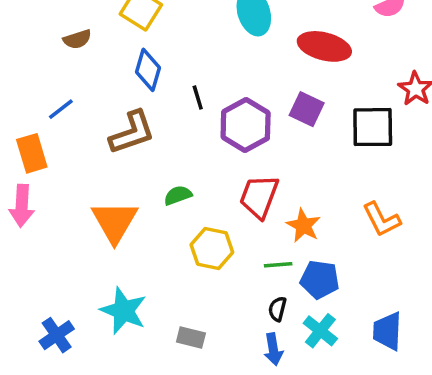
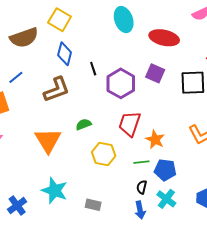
brown semicircle: (77, 39) -> (24, 38), size x1.8

